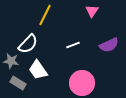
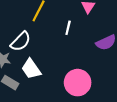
white line: (73, 45) -> (68, 28), moved, turned -56

